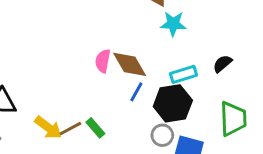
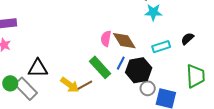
blue line: (136, 92) -> (121, 63), moved
black hexagon: (173, 103) -> (139, 70), moved
green rectangle: (95, 128) -> (100, 67), moved, size x1.6

